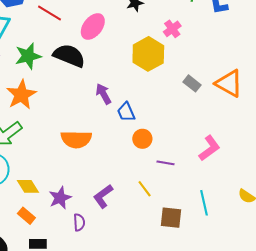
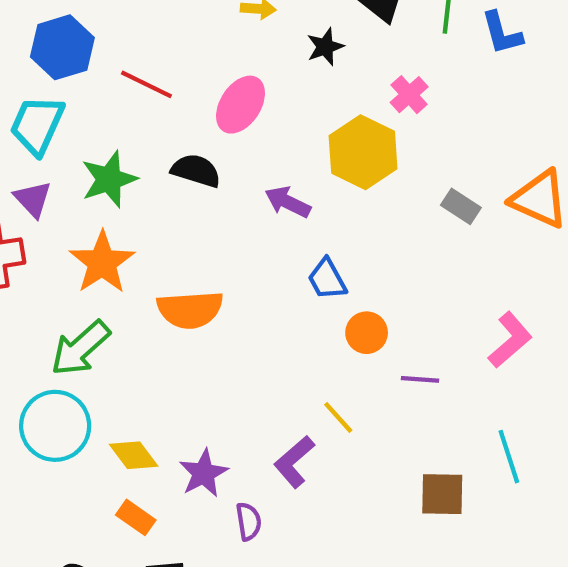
black semicircle: (69, 56) -> (196, 171), size x0.7
purple arrow: (103, 94) -> (288, 202), moved, turned -30
orange semicircle: (76, 139) -> (190, 310), moved
yellow line: (145, 189) -> (338, 417), moved

